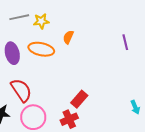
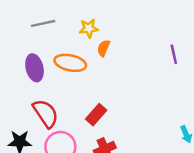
yellow star: (41, 21) -> (89, 28), moved
red rectangle: (79, 99) -> (96, 115), moved

